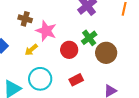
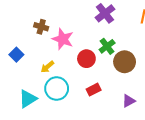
yellow arrow: (31, 50) -> (47, 67), moved

